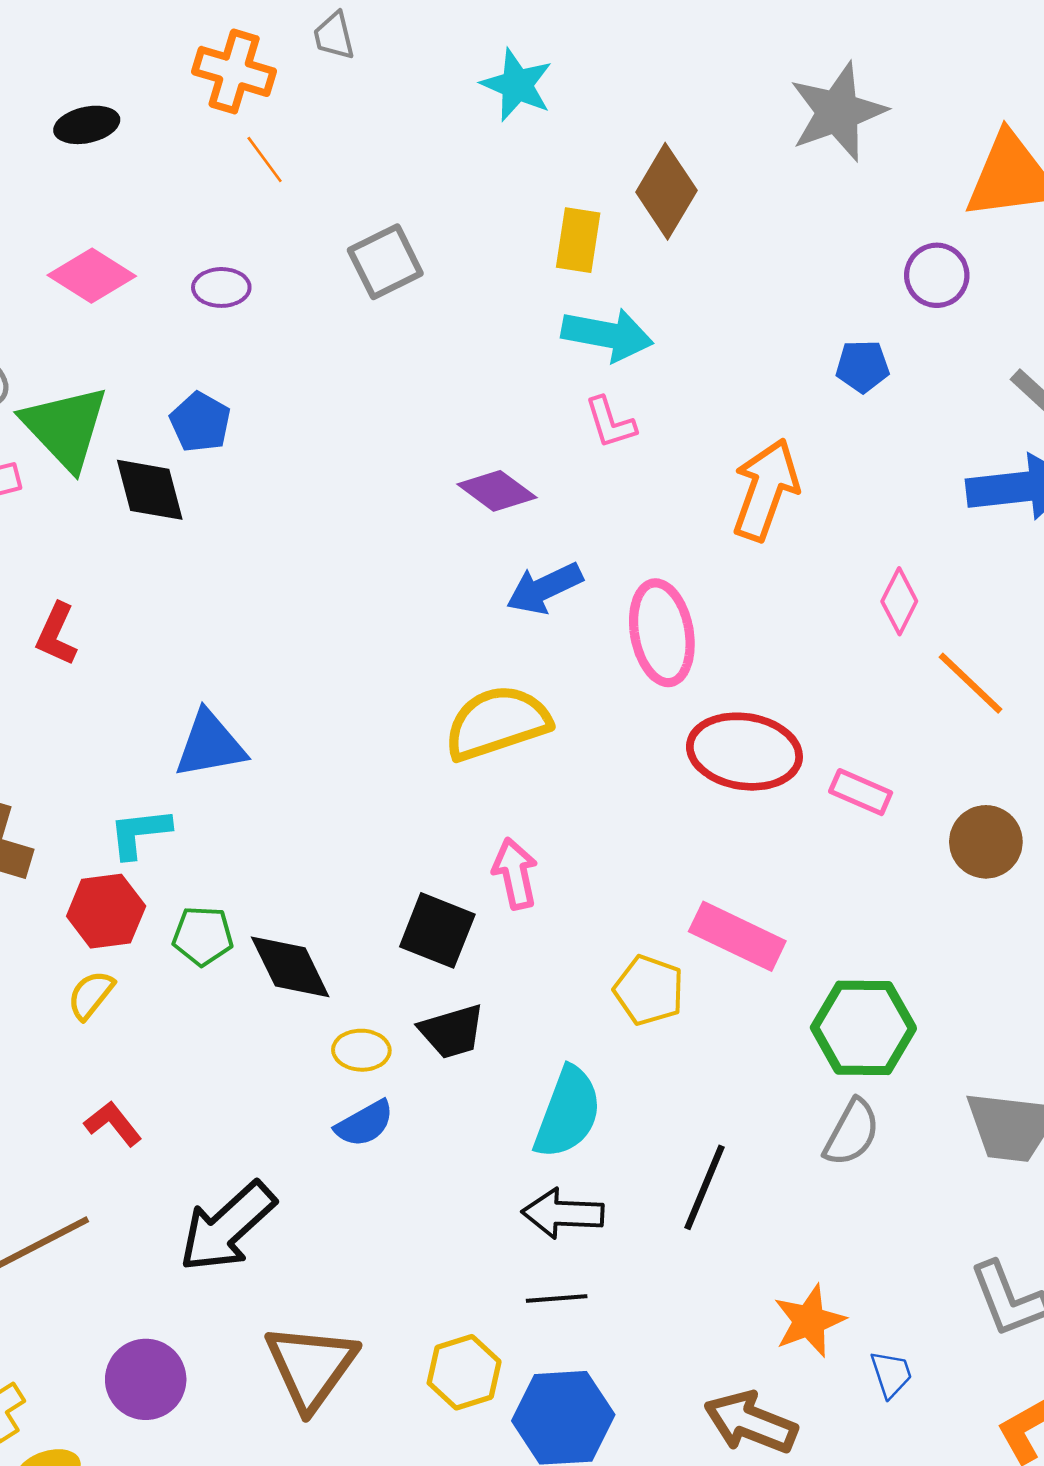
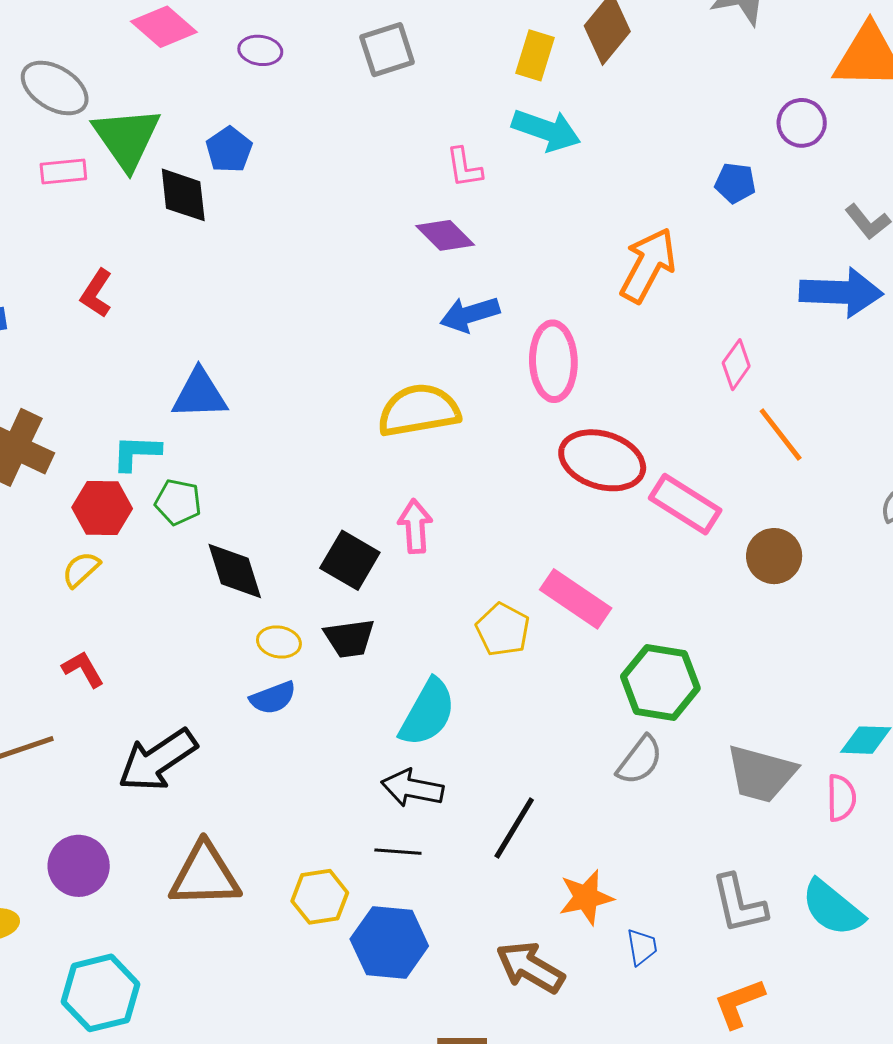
pink L-shape: (610, 423) -> (464, 167), moved
pink rectangle: (861, 792) -> (685, 504), size x1.5
green pentagon: (203, 936) -> (178, 502), moved
black line: (705, 1187) -> (514, 828), moved
brown triangle: (311, 1367) -> (205, 875), turned 44

